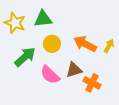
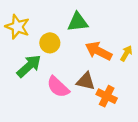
green triangle: (43, 19) -> (78, 22), moved
yellow circle: (52, 44) -> (50, 43), moved
brown triangle: (74, 70) -> (86, 81), turned 30

